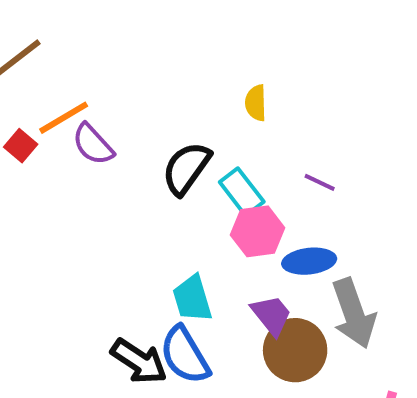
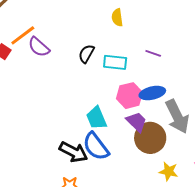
black semicircle: (186, 168) -> (86, 54), size x0.7
cyan rectangle: (242, 192) -> (115, 62), turned -40
pink hexagon: (258, 231) -> (129, 96), moved

